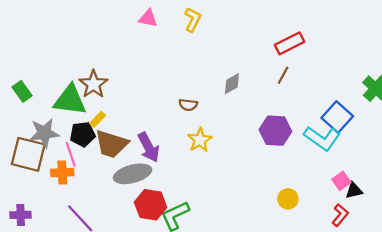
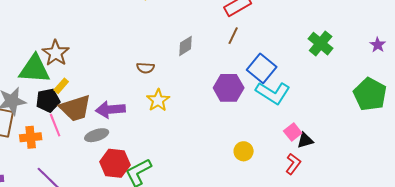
blue square: (337, 117) -> (262, 68), moved
brown trapezoid: (111, 144) -> (75, 108), turned -32
purple arrow: (149, 147) -> (110, 110), turned 116
pink line: (71, 154) -> (55, 125), moved
gray ellipse: (133, 174) -> (97, 135), size x0.7

